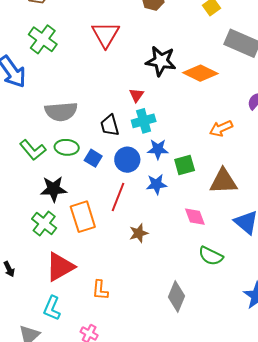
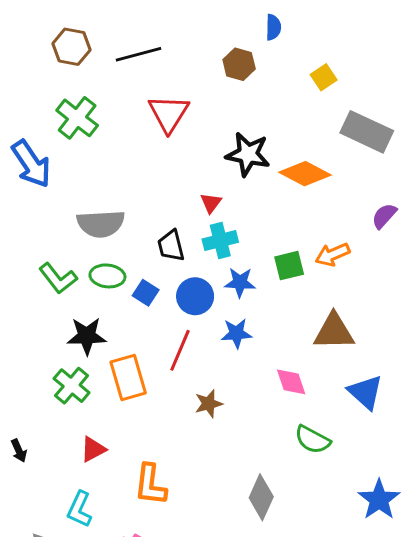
green square: (185, 165) -> (289, 266), moved
red triangle: (60, 267) -> (93, 449), size x0.6
orange L-shape: (100, 290) -> (150, 485), size x1.4

